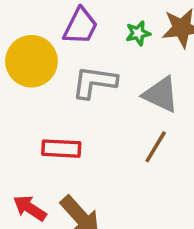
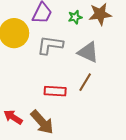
red rectangle: (61, 149) -> (55, 91), moved

